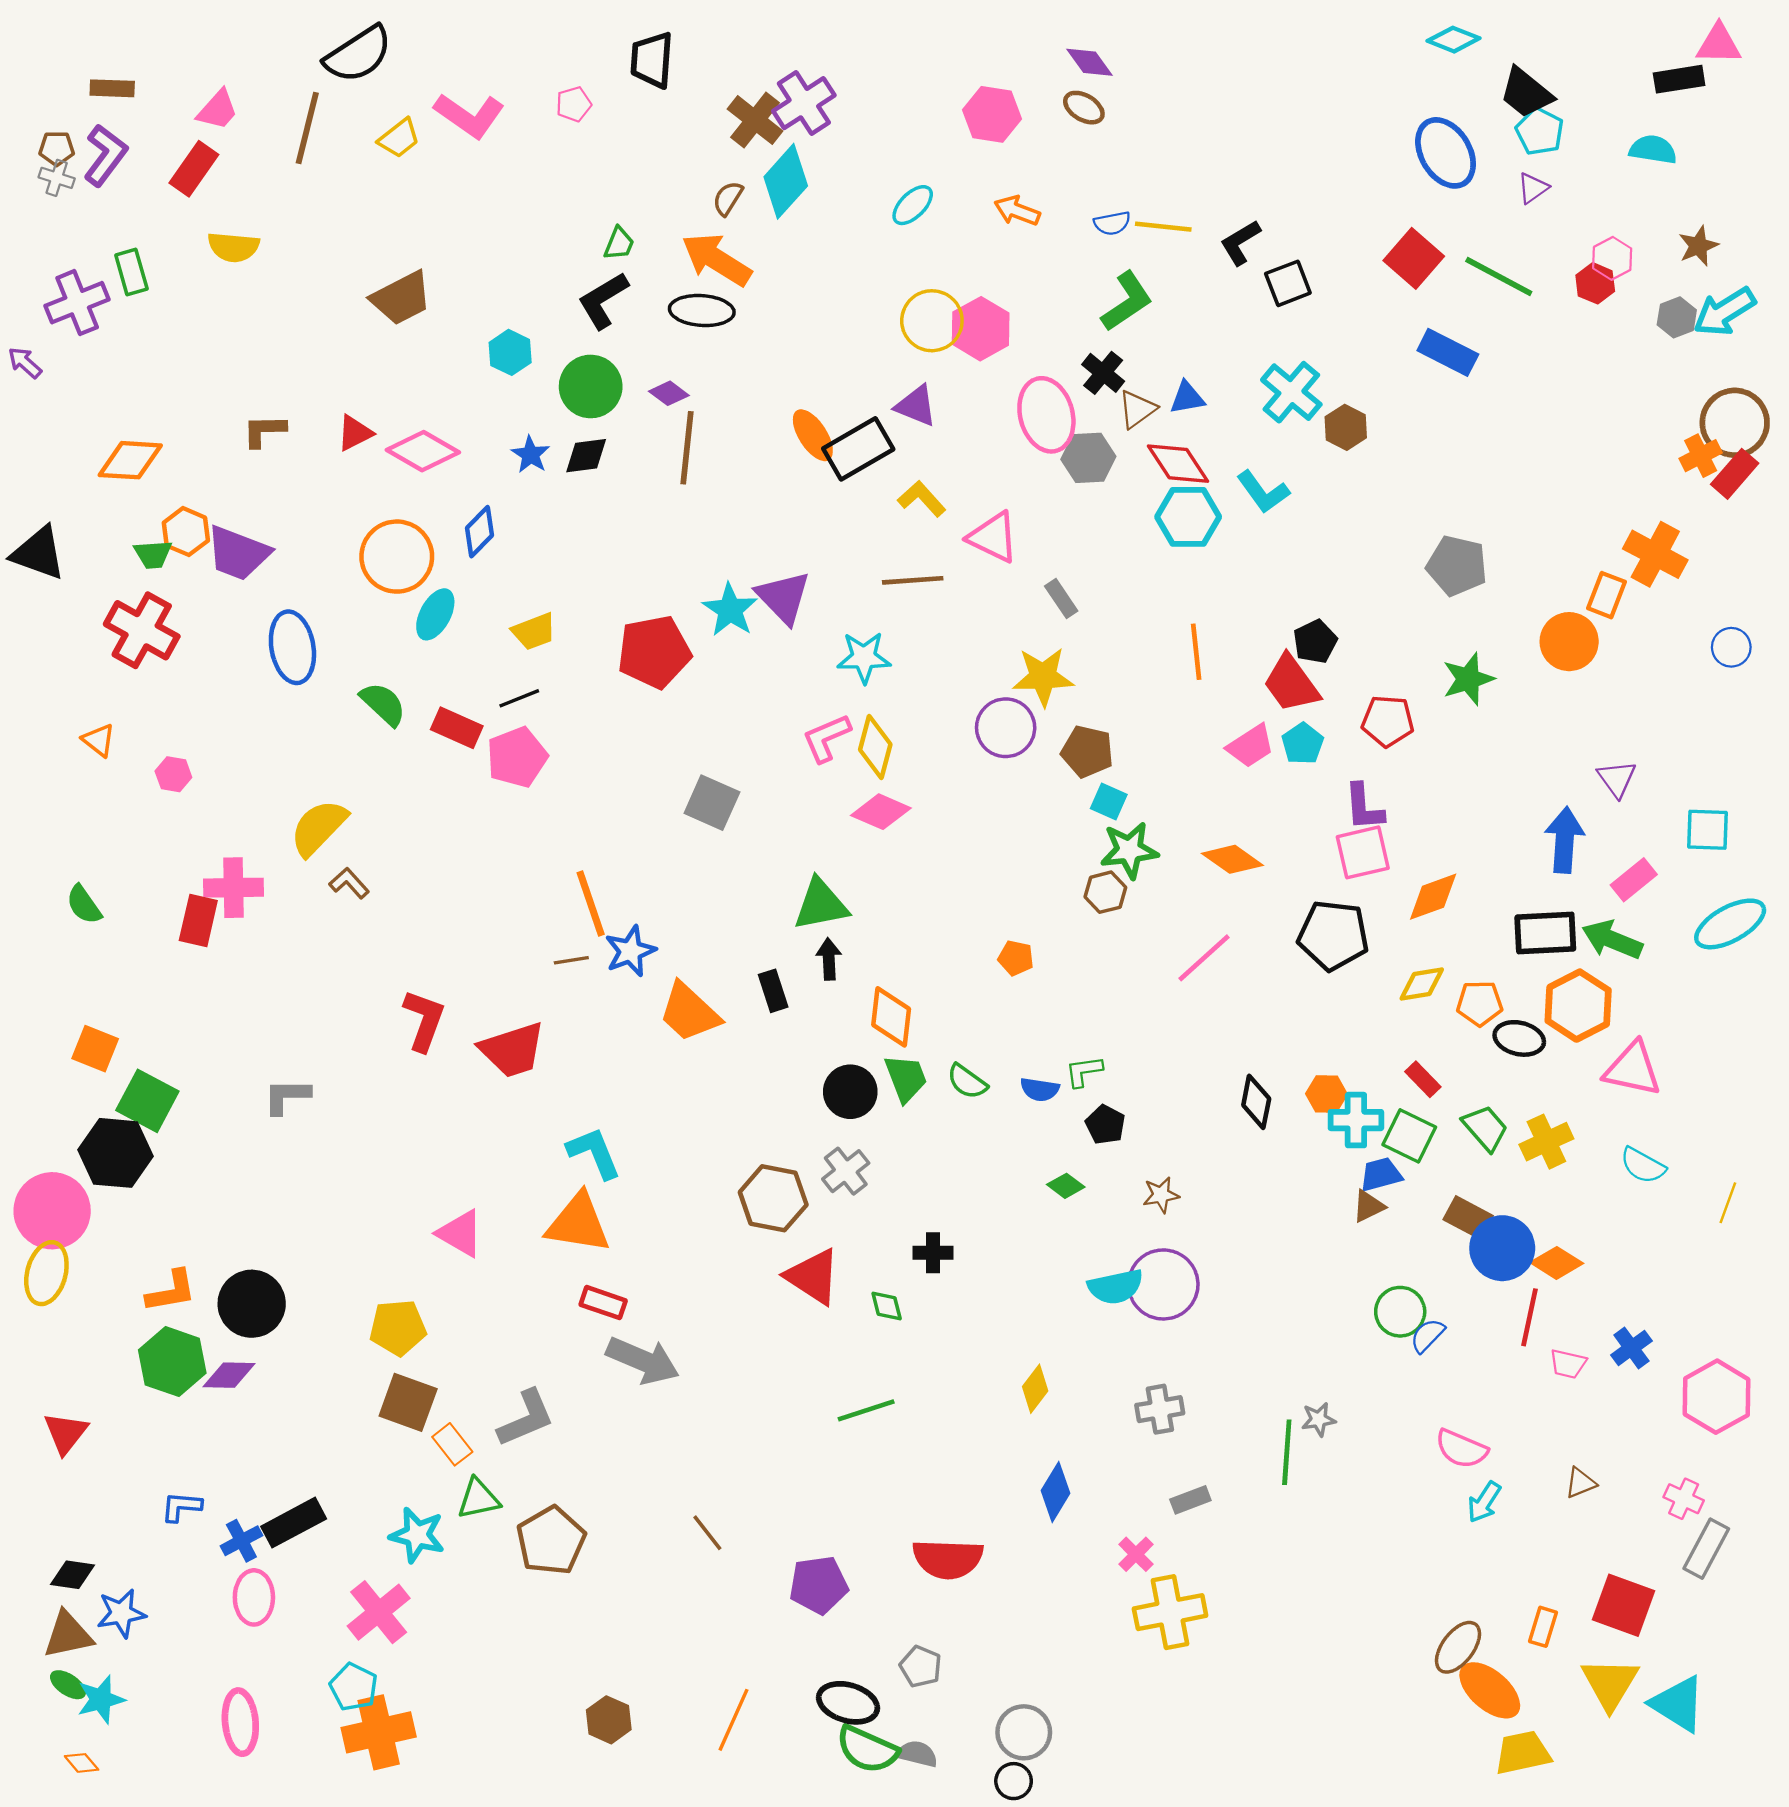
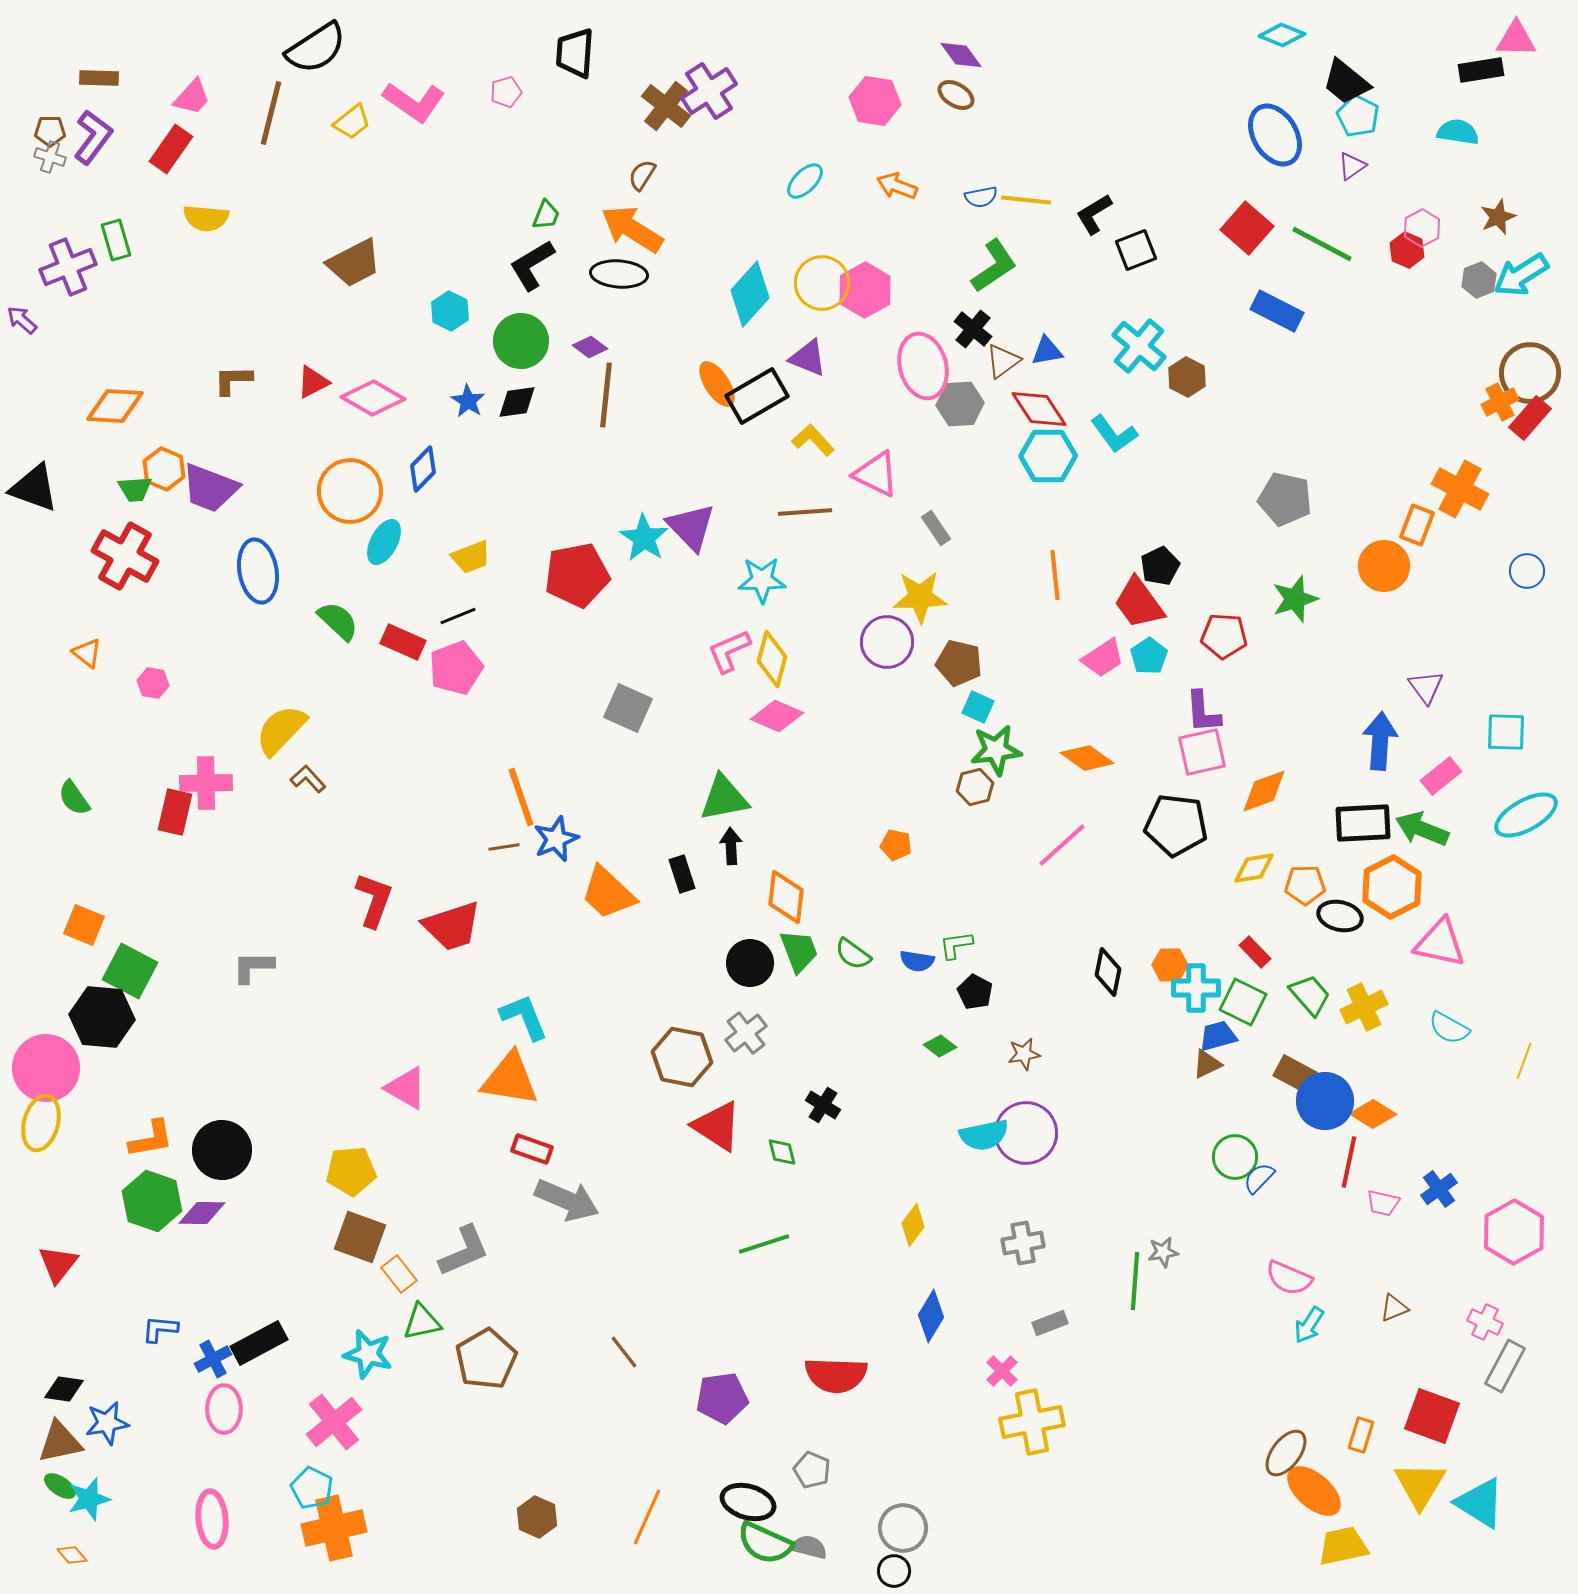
cyan diamond: (786, 181) -> (750, 294), moved
black cross: (933, 1253) -> (823, 1105), turned 32

